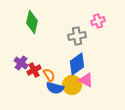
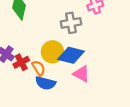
blue diamond: (77, 64) -> (71, 55), turned 50
yellow circle: (72, 85) -> (52, 52), moved

